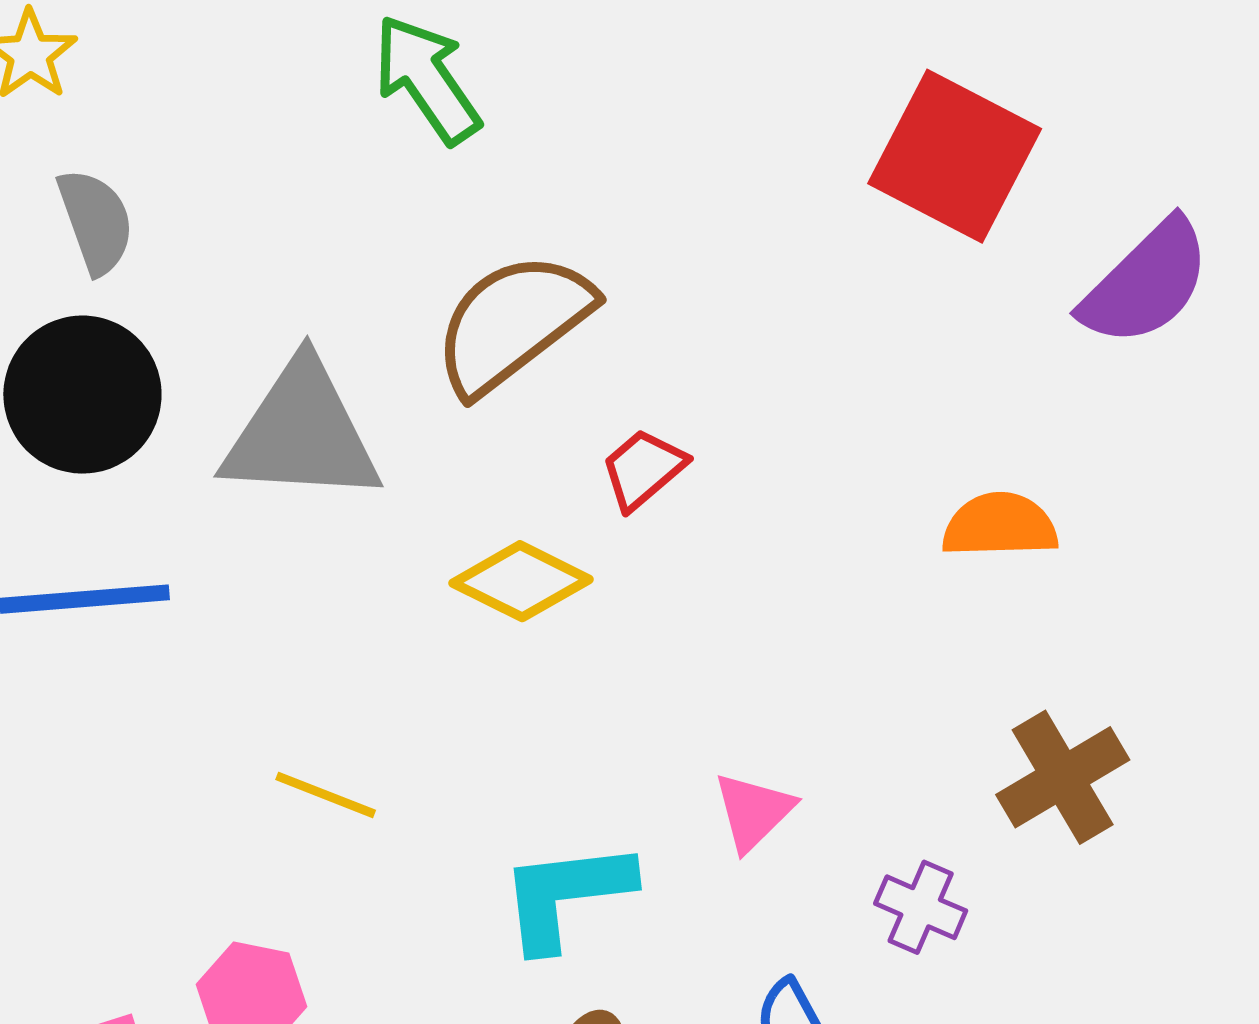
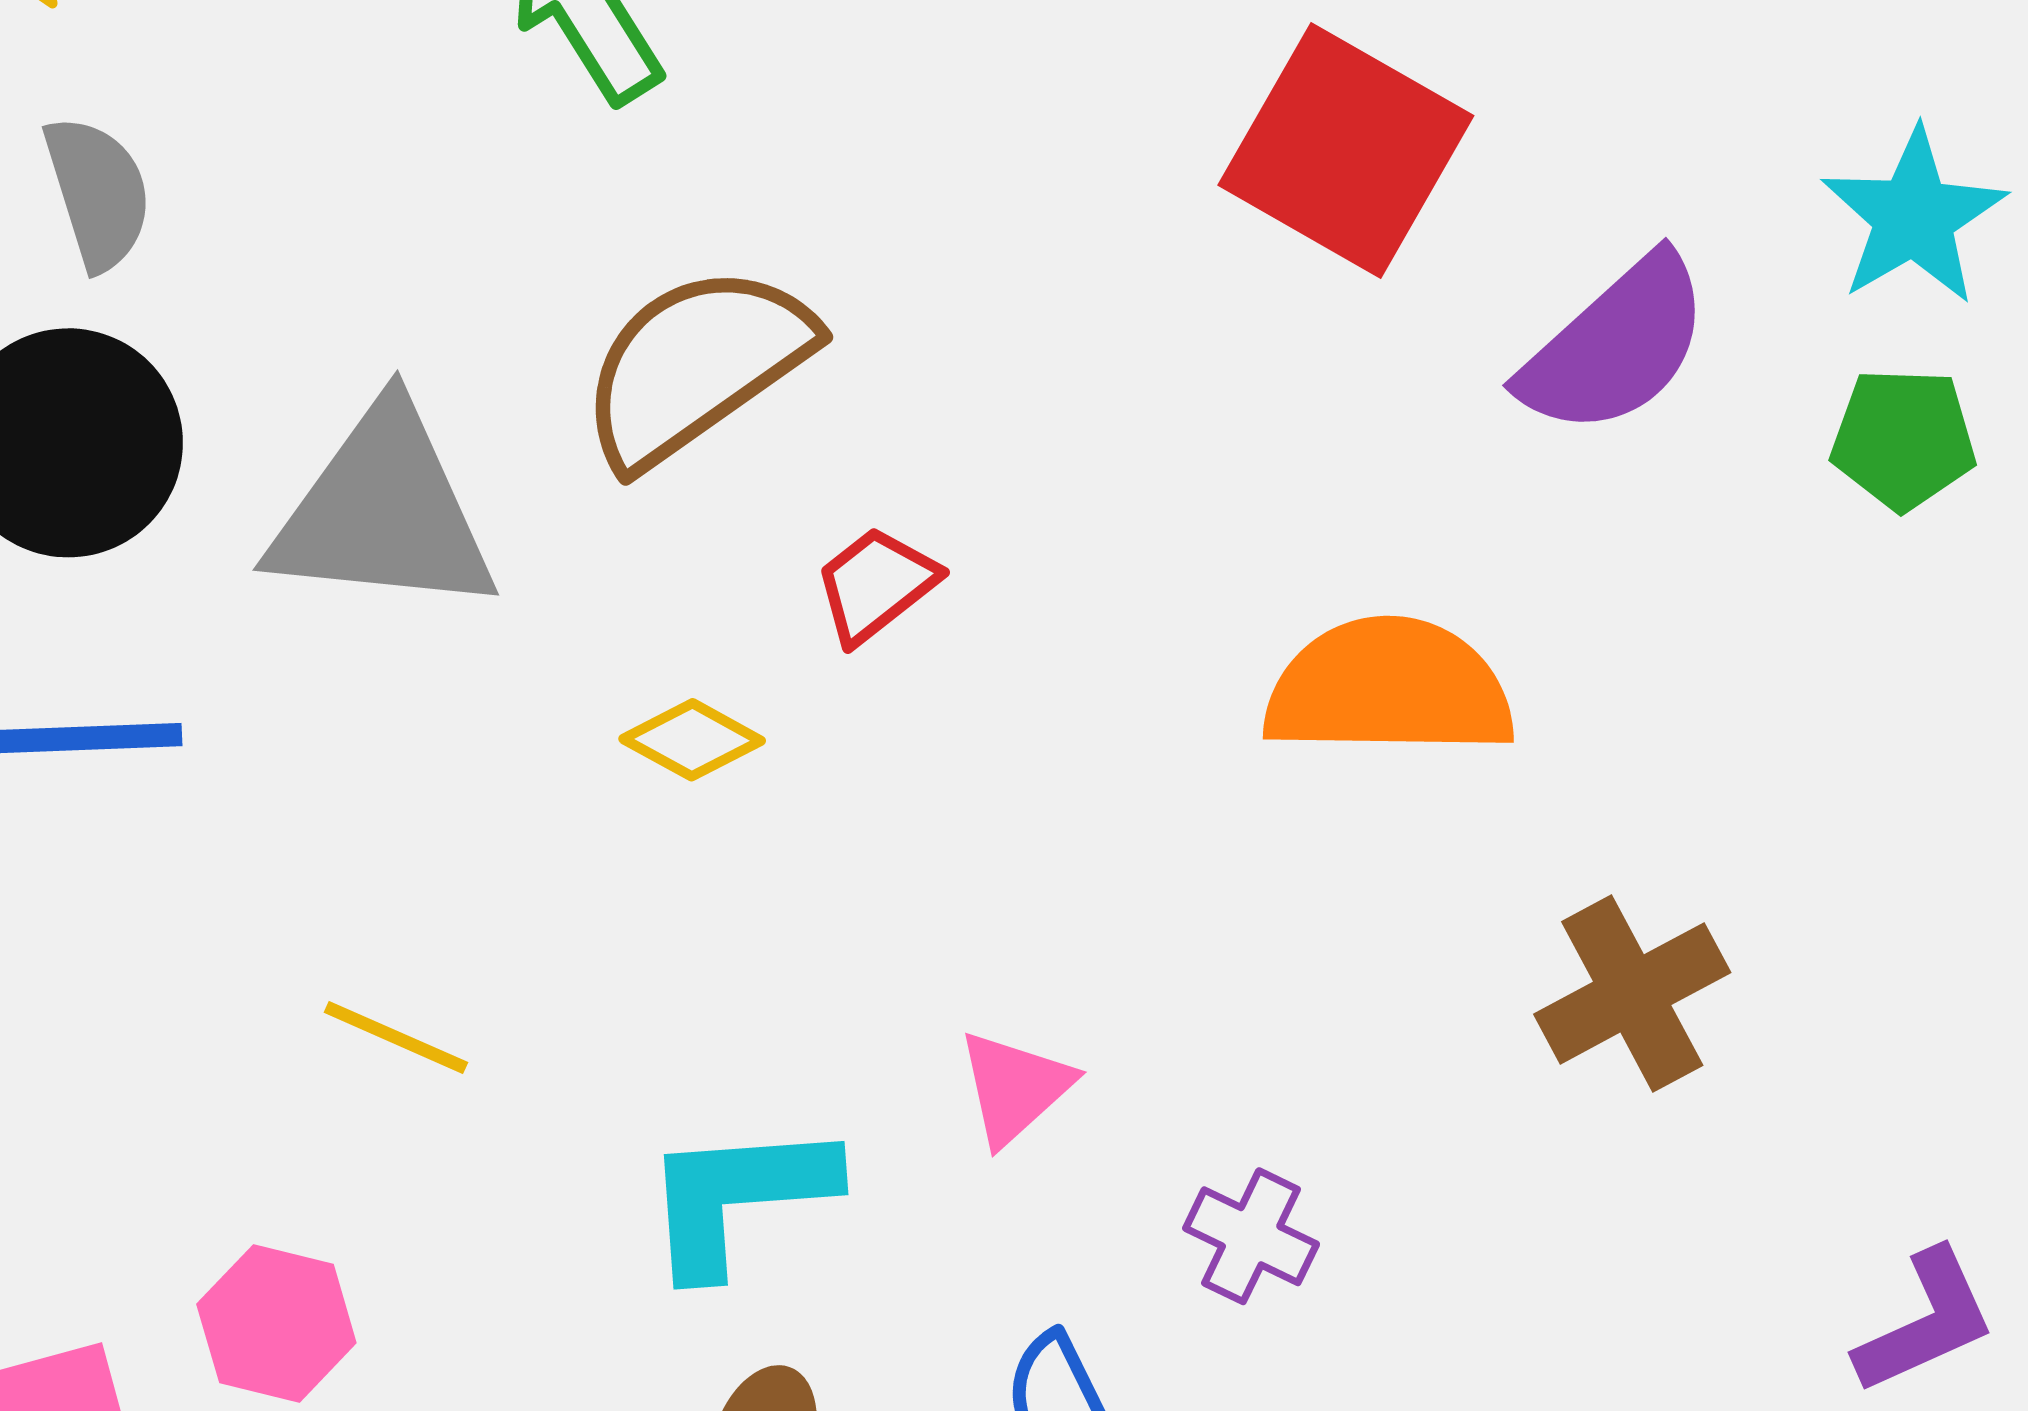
orange semicircle: (1000, 525) -> (1389, 688), size x1.5
yellow diamond: (521, 581) -> (692, 740), size x0.7
brown cross: (1063, 777) -> (1632, 993), moved

